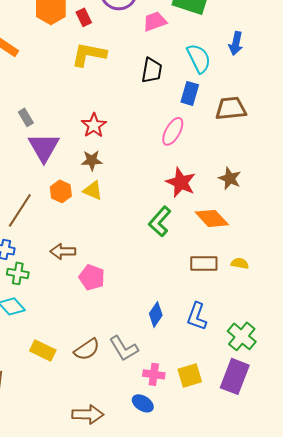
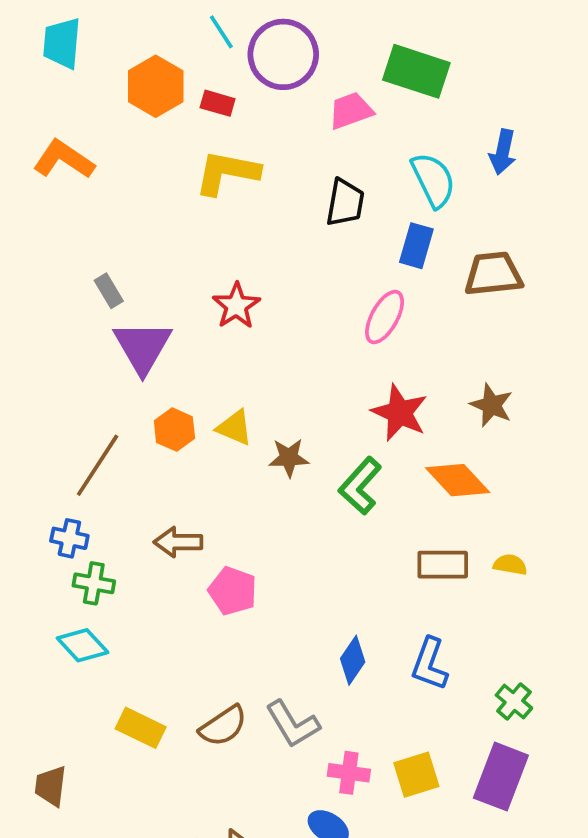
red rectangle: (84, 17) -> (218, 103), turned -48
brown star: (92, 160) -> (289, 458), moved
green cross: (242, 336) -> (514, 702), size x0.7

